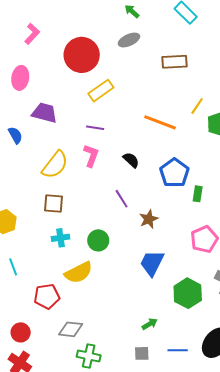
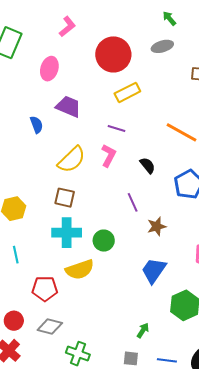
cyan cross: (60, 238) -> (67, 233), size x1.6
green arrow: (150, 324) -> (143, 330), turned -35
gray diamond: (71, 329) -> (50, 327), moved

